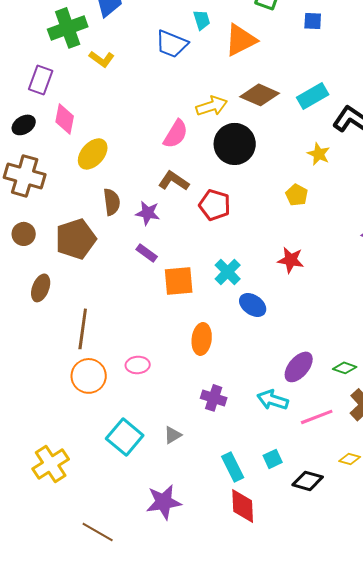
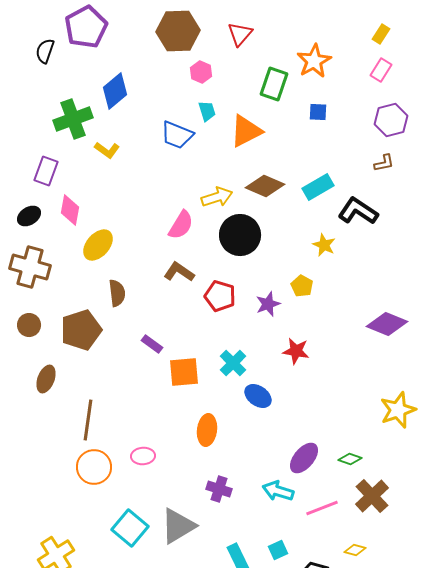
purple star: (148, 213) -> (268, 304), moved, turned -30
gray triangle: (173, 435) -> (178, 526), size x2.0

